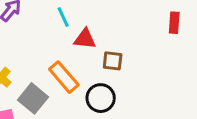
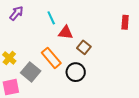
brown square: (113, 61) -> (84, 47), turned 32

